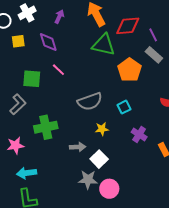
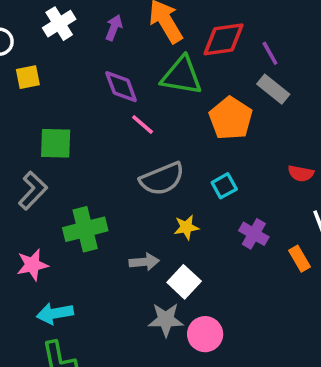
white cross: (27, 13) -> (59, 24), moved
purple arrow: (59, 17) -> (114, 28), moved
purple diamond: (48, 42) -> (121, 87), moved
pink line: (58, 70) -> (143, 125), moved

